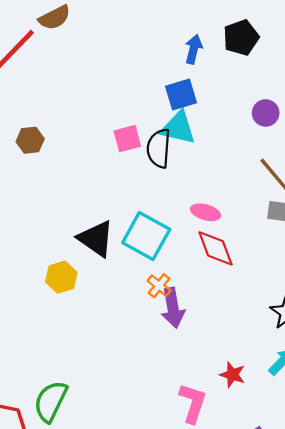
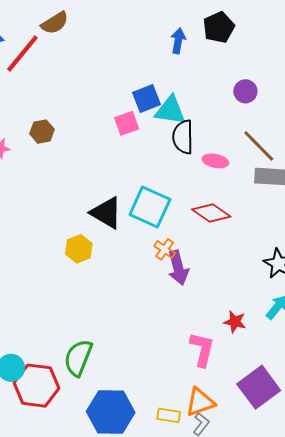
blue square: (181, 95) -> (147, 98), moved
black semicircle: (159, 148) -> (183, 137), moved
pink ellipse: (206, 212) -> (215, 161), moved
red diamond: (215, 248) -> (211, 213), turned -30

